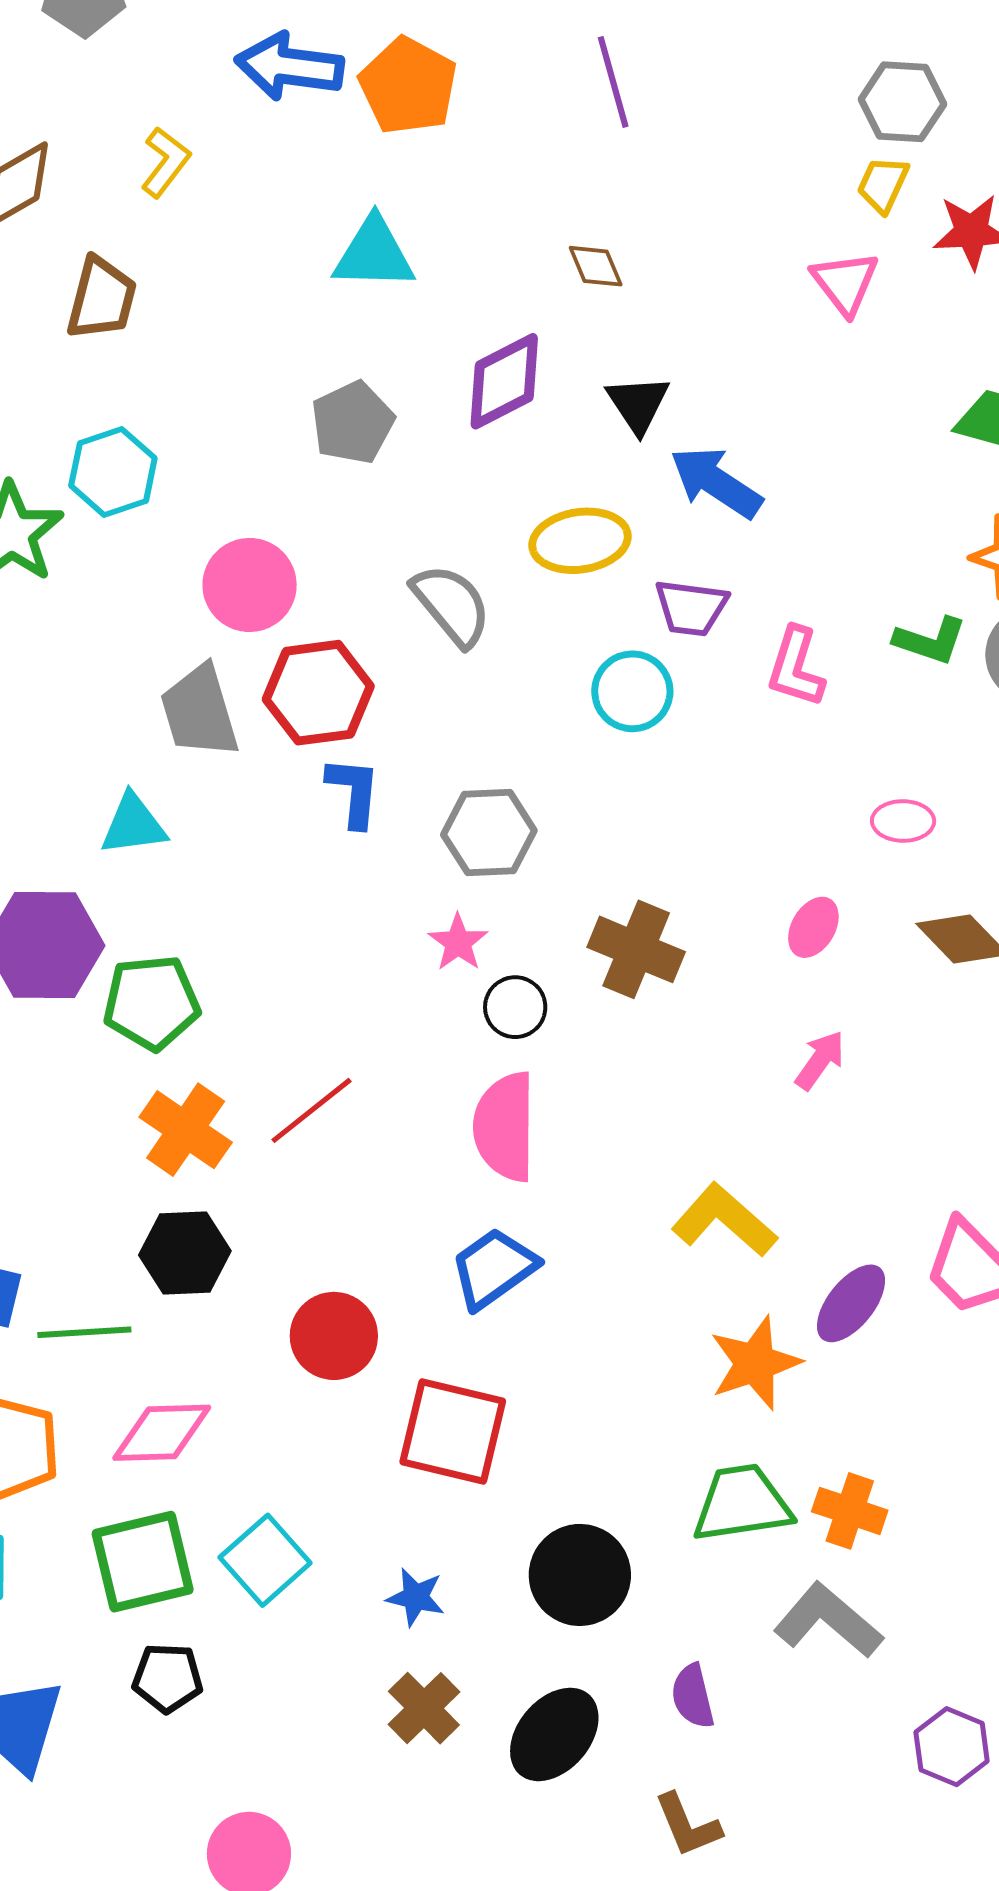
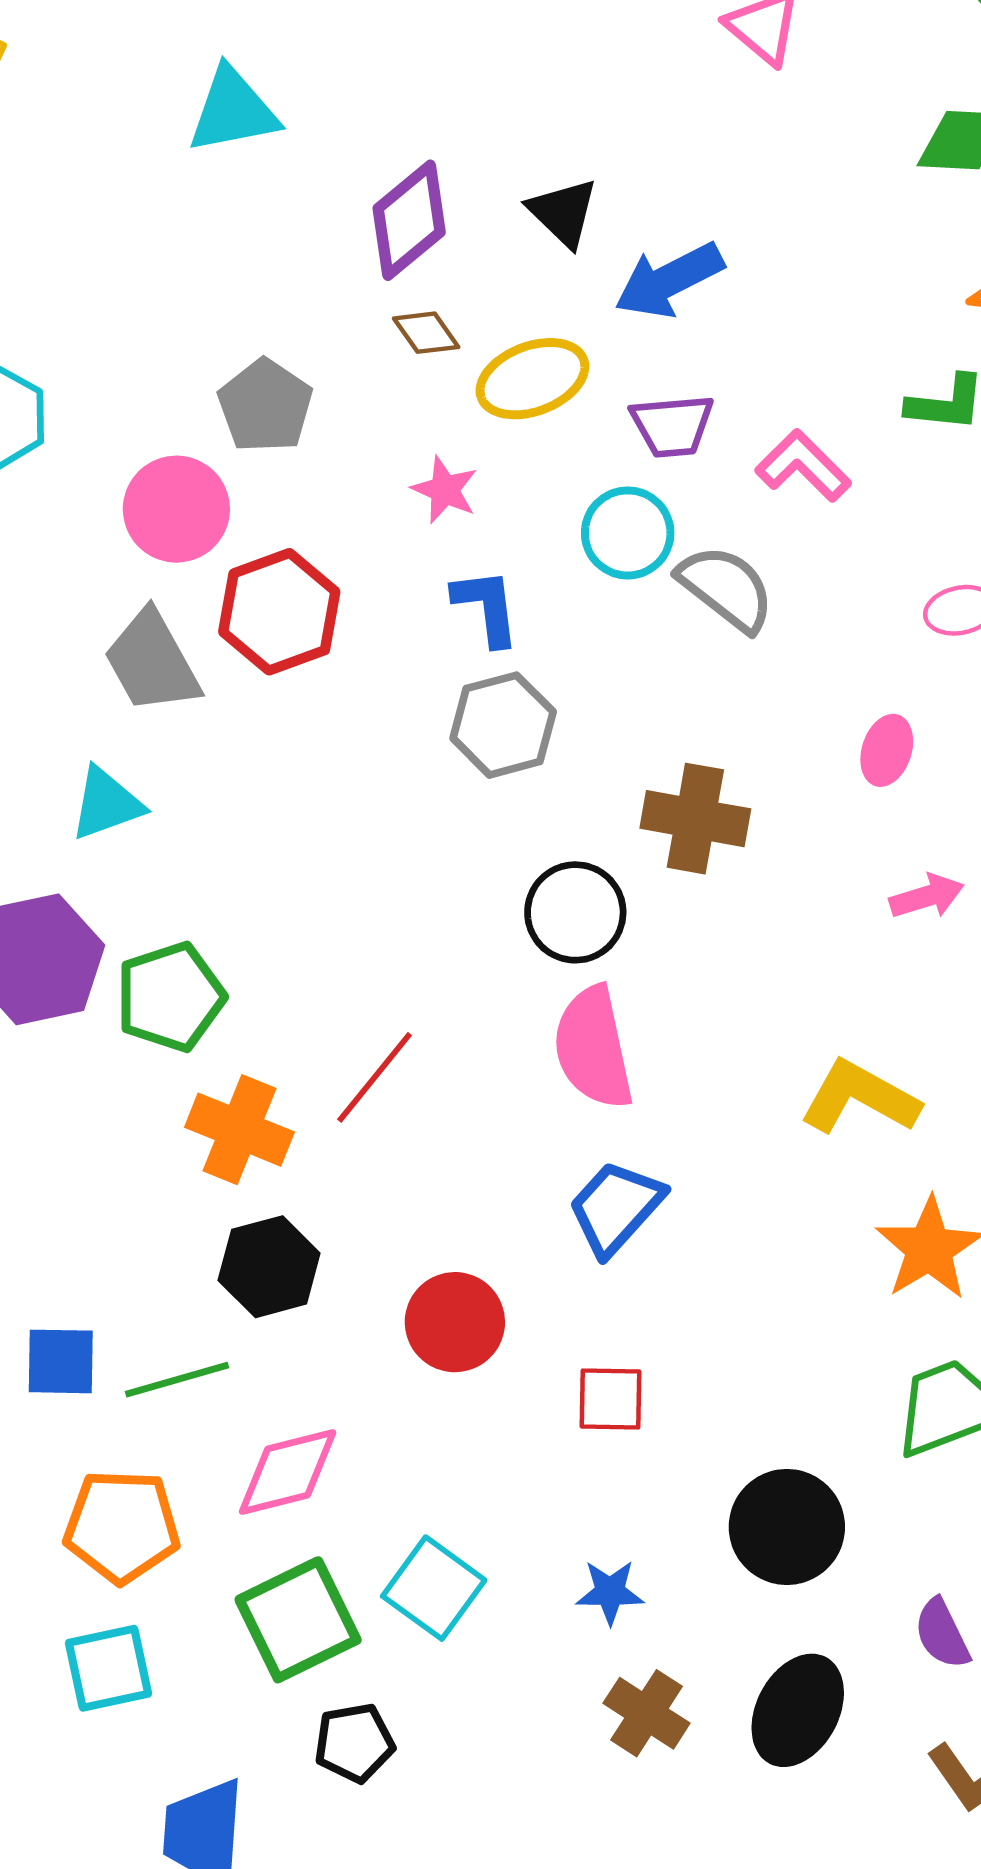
brown diamond: (596, 266) -> (426, 333), moved
gray pentagon: (353, 423) -> (265, 406), moved
blue arrow: (716, 482) -> (669, 280), turned -48
gray semicircle: (452, 605) -> (726, 588), moved
pink L-shape: (796, 667) -> (803, 466), turned 130
blue L-shape: (354, 792) -> (486, 607), moved
pink star: (458, 942) -> (445, 490), moved
black circle: (515, 1007) -> (575, 912), size x1.4
pink arrow: (820, 1060) -> (927, 896), turned 50
red square: (453, 1432) -> (610, 1399), size x0.6

